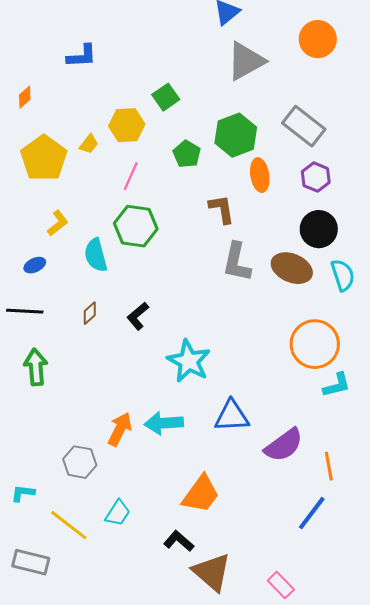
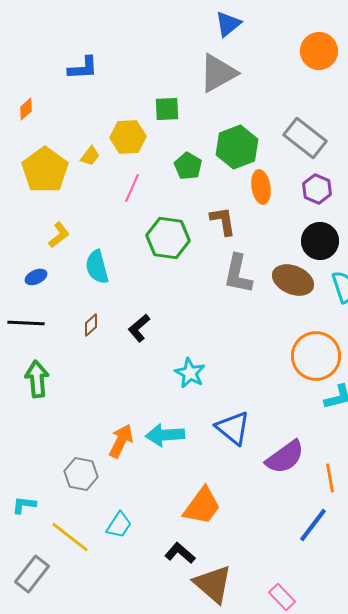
gray triangle: (246, 61) -> (218, 73), moved
green square: (166, 97) -> (167, 109), turned 32
green hexagon: (136, 226) -> (168, 238), moved
cyan star: (189, 361) -> (190, 373), size x0.7
blue triangle: (232, 416) -> (233, 428), turned 42
gray rectangle: (31, 562) -> (32, 574), turned -66

